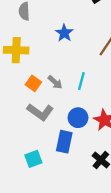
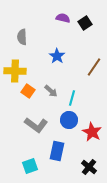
gray arrow: (55, 82) -> (51, 91), moved
orange square: (33, 83) -> (28, 91), moved
blue circle: (78, 118) -> (69, 120), moved

